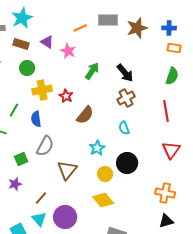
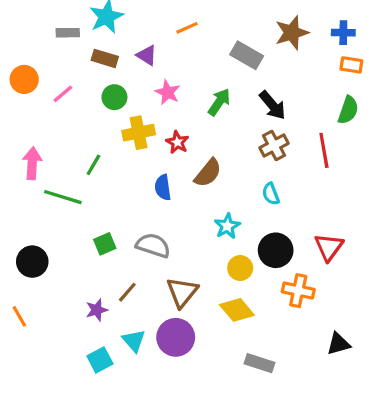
gray rectangle: (108, 20) -> (247, 55), moved, turned 30
orange line: (80, 28) -> (187, 28), moved
pink star: (68, 51) -> (168, 92), moved
red line: (166, 111) -> (324, 150), moved
blue semicircle: (36, 119) -> (163, 187), moved
gray semicircle: (45, 146) -> (153, 245), moved, turned -100
red triangle: (171, 150) -> (329, 247), moved
brown triangle: (67, 170) -> (182, 292), moved
purple star: (15, 184) -> (97, 310), moved
orange cross: (165, 193) -> (298, 291), moved
brown line: (41, 198) -> (127, 292), moved

